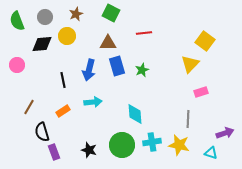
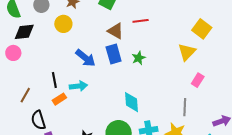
brown triangle: (108, 43) -> (116, 31), moved, turned 30
black diamond: (42, 44) -> (24, 32), moved
blue arrow: (89, 70) -> (85, 58), turned -65
black line: (63, 80) -> (54, 80), moved
pink rectangle: (201, 92) -> (198, 80), turned -40
cyan arrow: (93, 102) -> (78, 86), moved

